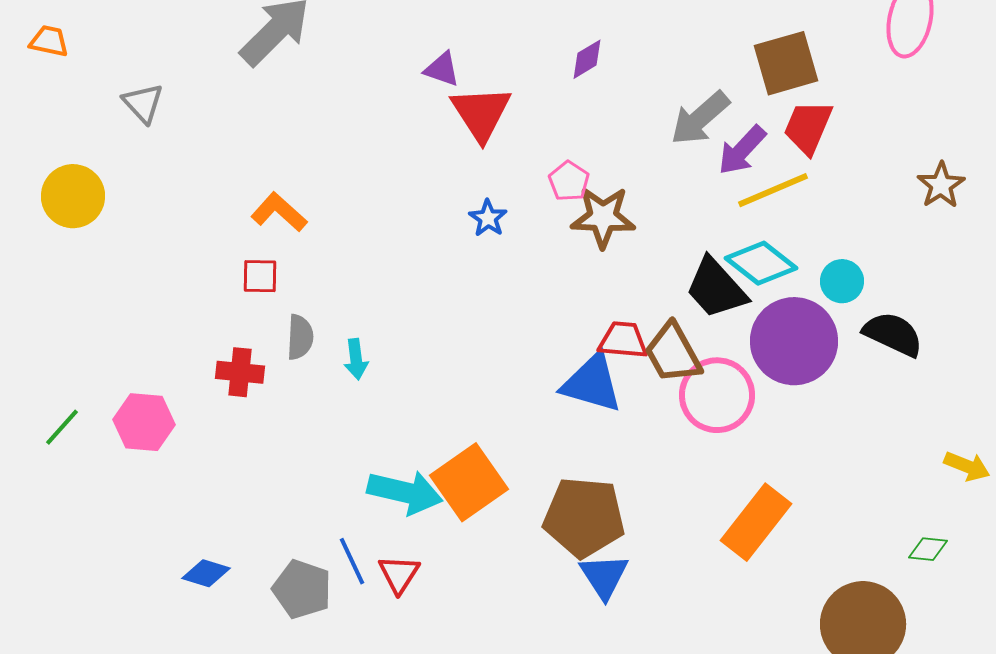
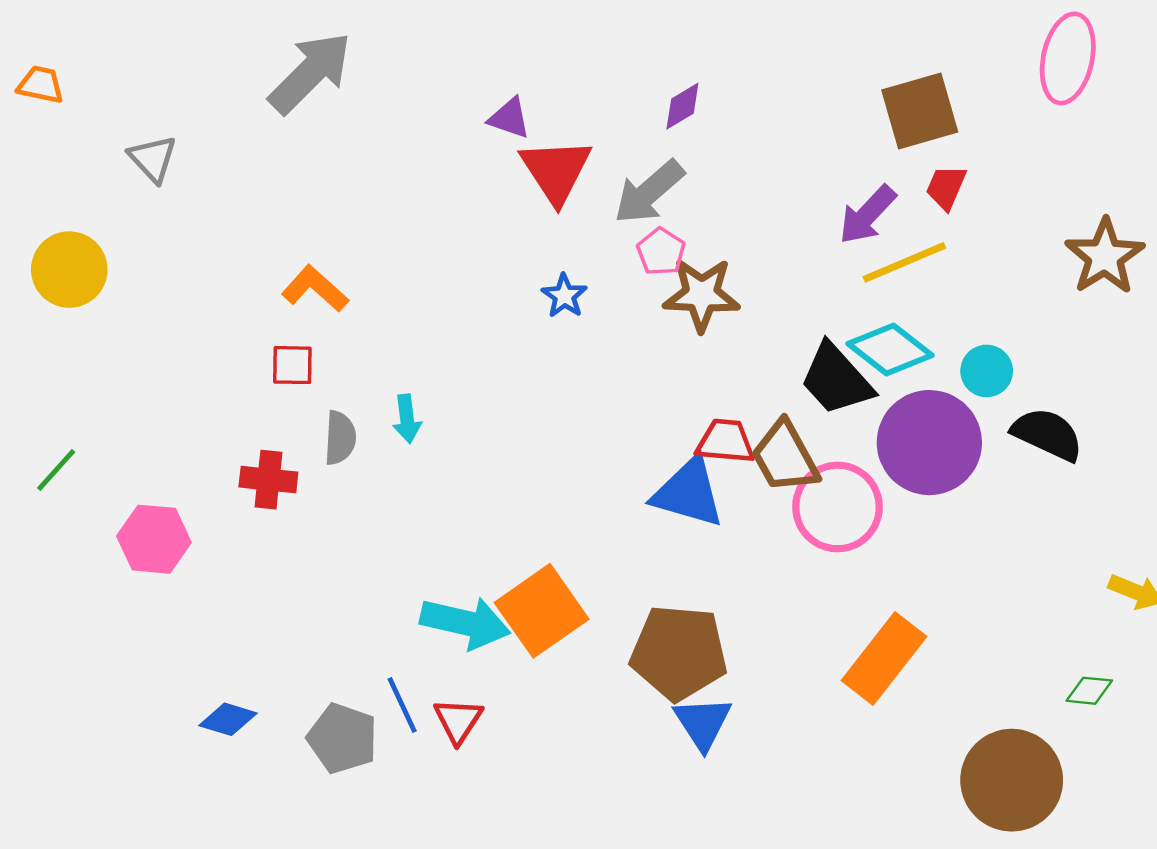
gray arrow: (700, 118) -> (649, 192), moved
red trapezoid: (808, 127) -> (946, 187), size x0.7
brown star: (941, 185) -> (1105, 256), size x1.4
cyan arrow: (356, 359) -> (407, 419), moved
green line: (62, 427) -> (56, 470), moved

